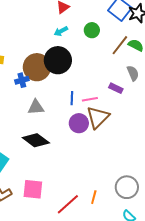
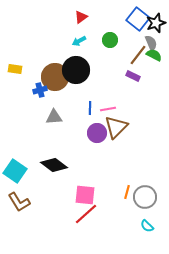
gray semicircle: (133, 73) -> (151, 43), moved
purple rectangle: (116, 88) -> (133, 76), moved
black diamond: (36, 140) -> (54, 165), moved
pink square: (33, 189) -> (85, 195), moved
orange line: (94, 197) -> (127, 192), moved

